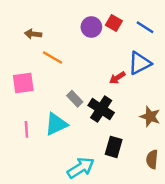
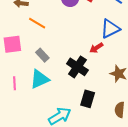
red arrow: (117, 78) -> (96, 48), moved
gray rectangle: (75, 99) -> (42, 55), moved

